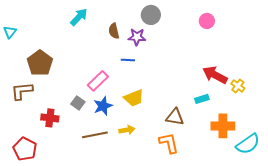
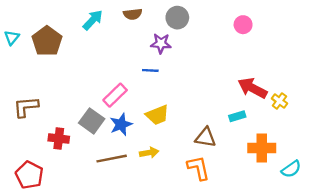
brown semicircle: (114, 31) -> (133, 14), moved, turned -84
brown pentagon: (40, 63) -> (47, 41), moved
gray square: (78, 103) -> (92, 121), size x1.5
cyan semicircle: (248, 144) -> (291, 169), size x0.7

